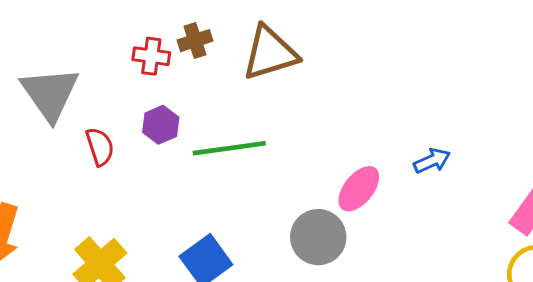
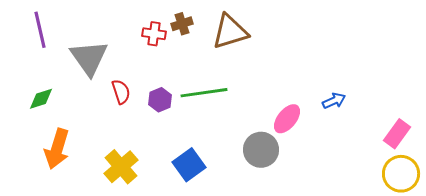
purple hexagon: (161, 125) -> (160, 100), moved

